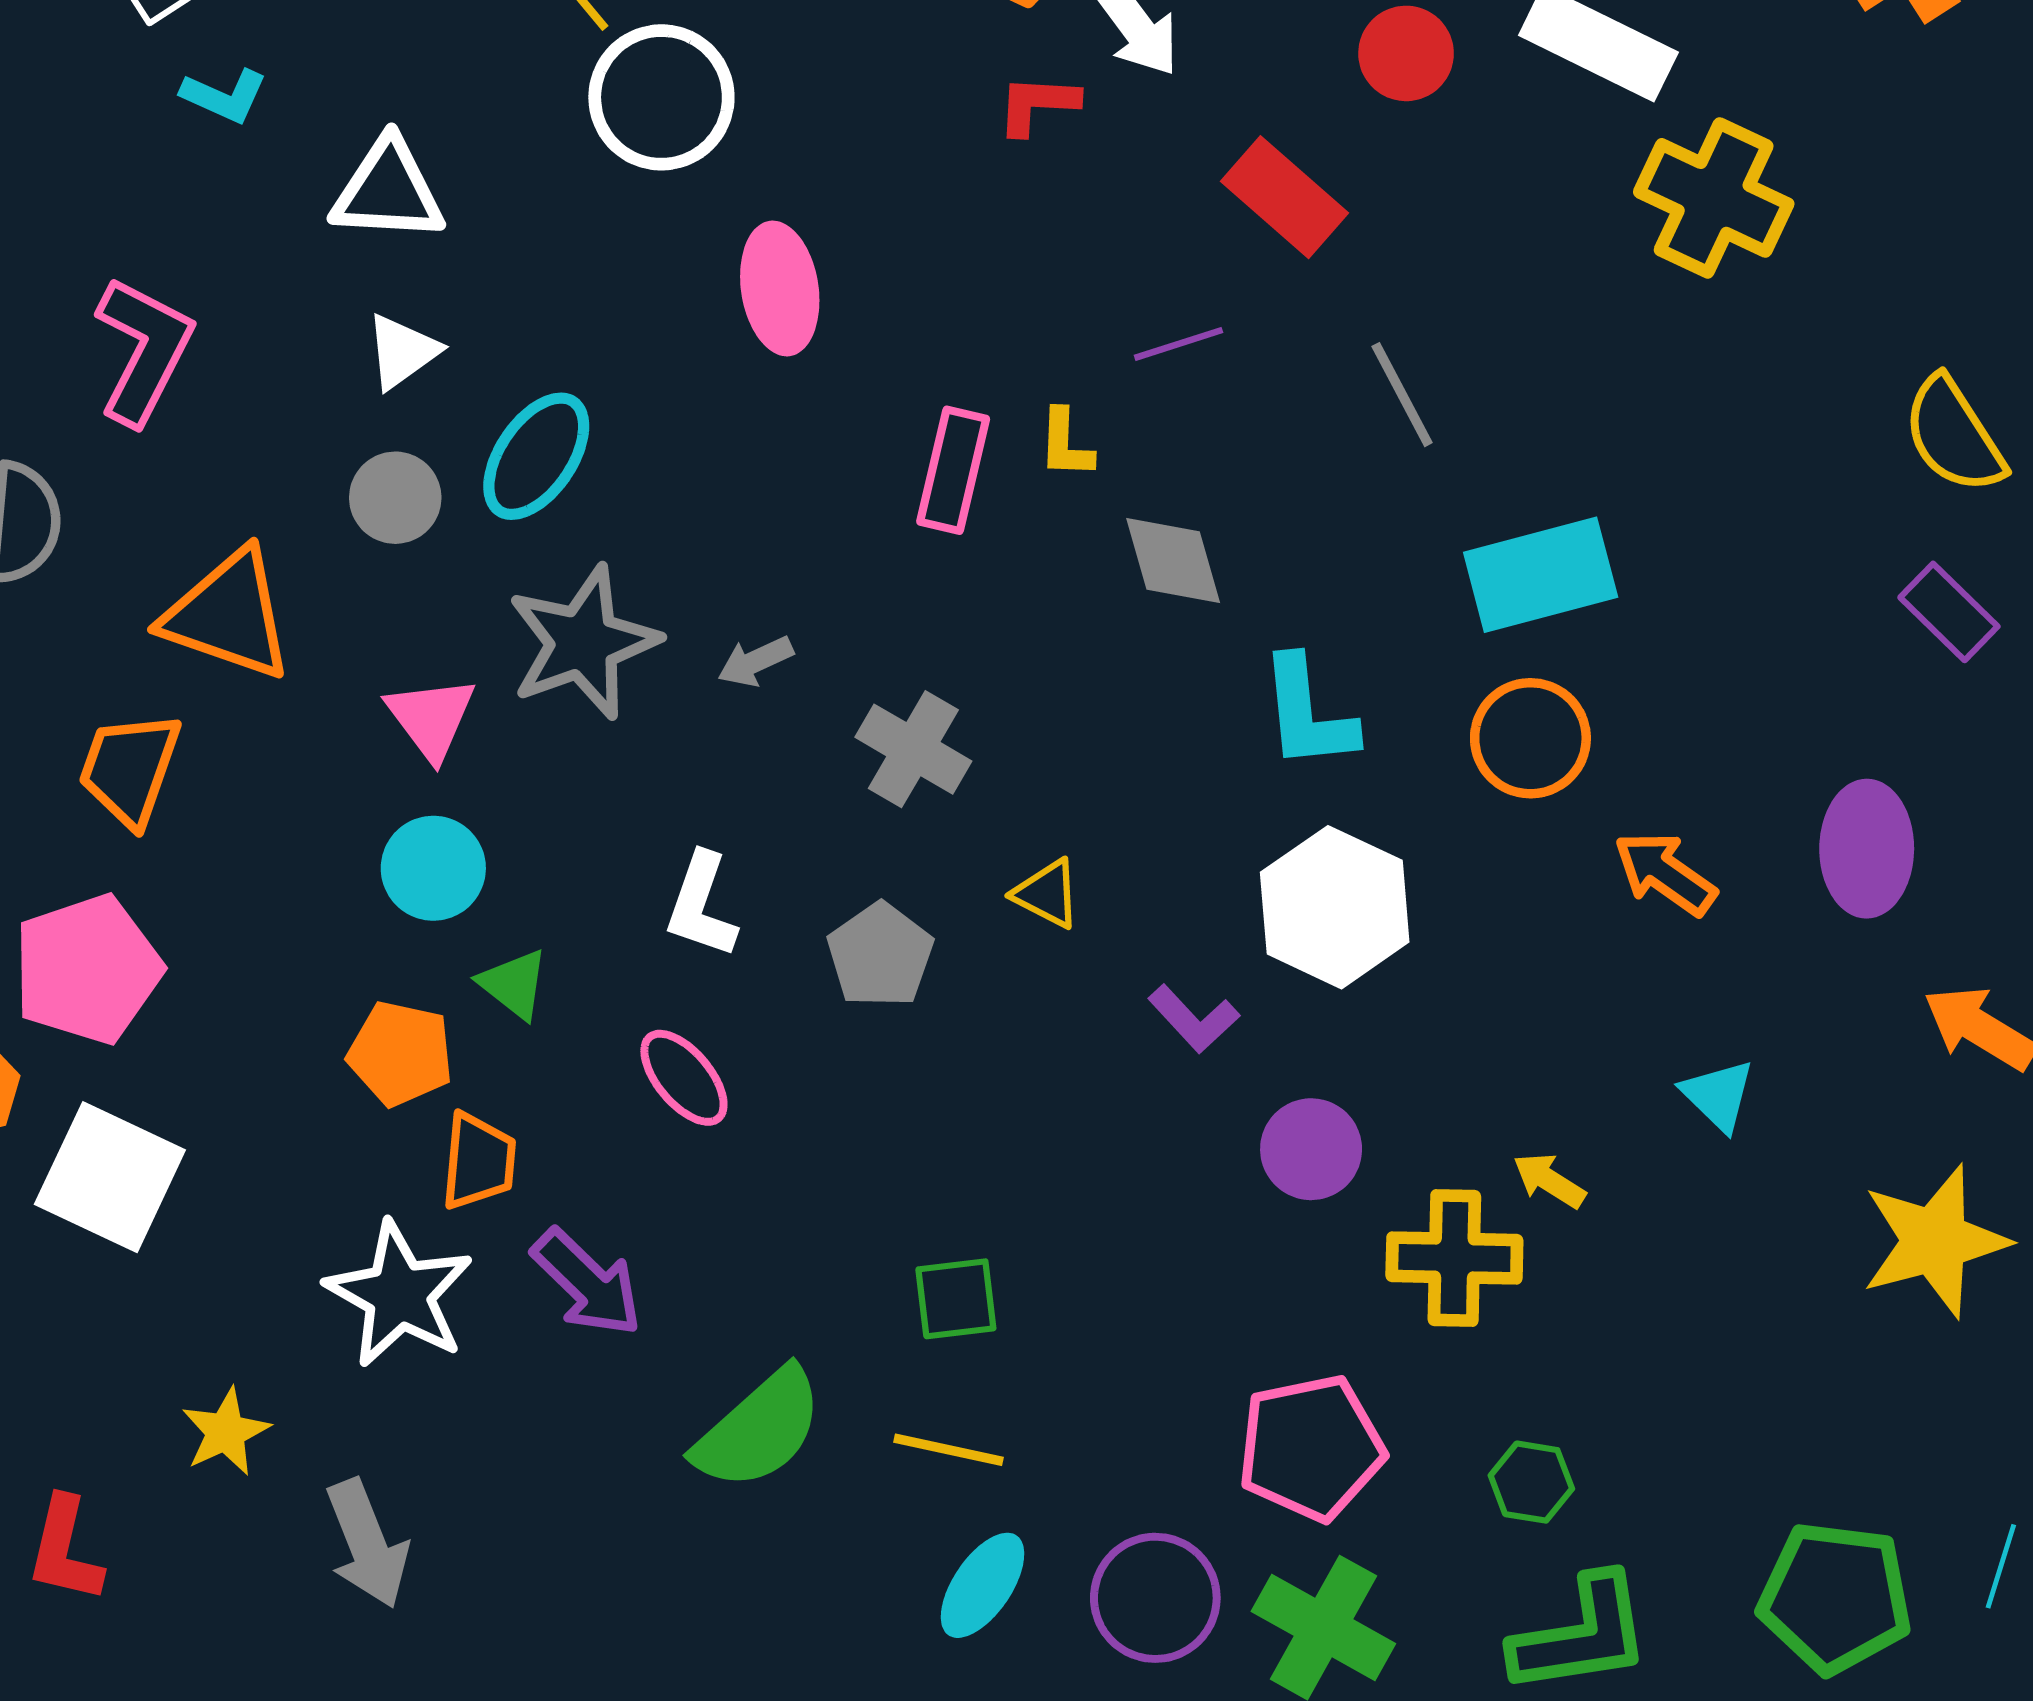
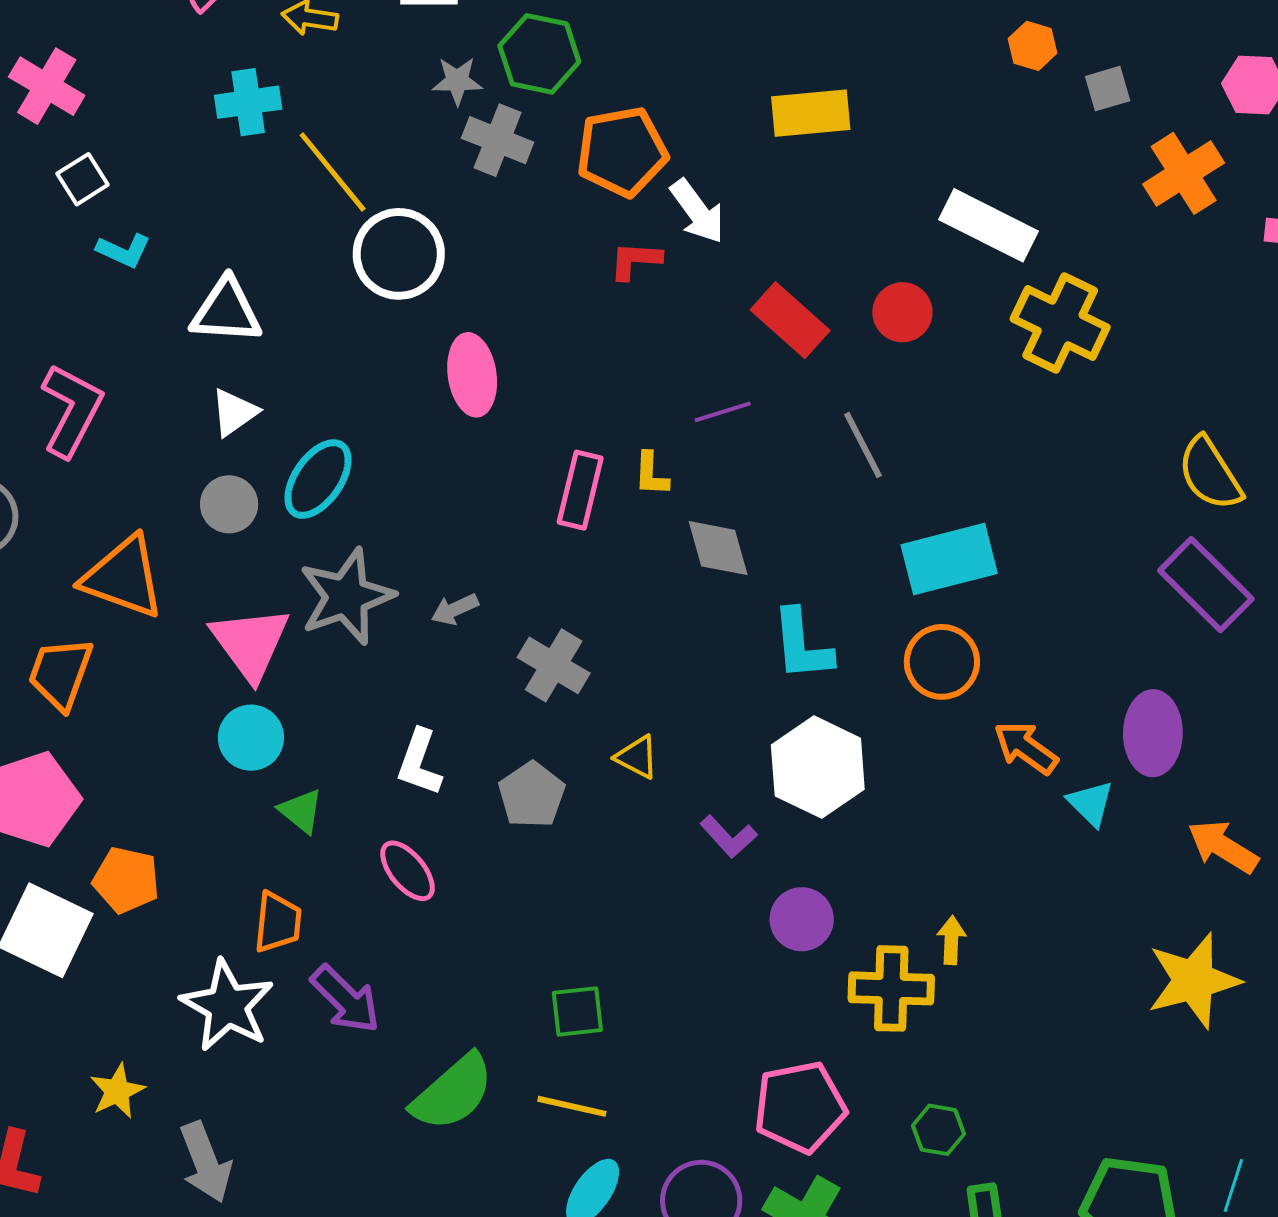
red circle: (1406, 53) -> (902, 312), moved
purple rectangle: (1949, 612) -> (1206, 585), size x1.5
pink triangle: (431, 718) -> (250, 643), size x1.4
orange pentagon: (401, 1054) -> (126, 880), moved
cyan triangle: (1718, 1095) -> (1091, 803), moved
yellow arrow: (1549, 1180) -> (951, 940), turned 60

